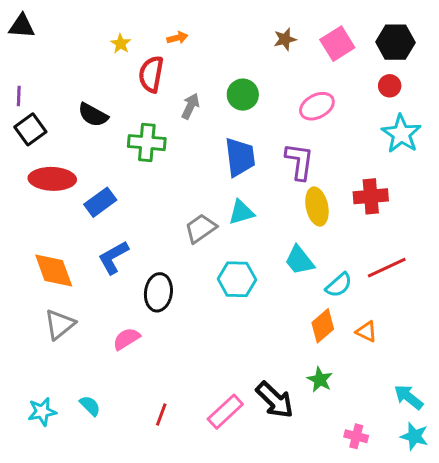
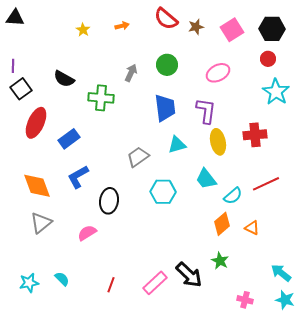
red semicircle: (151, 74) -> (166, 19), moved, turned -60
red ellipse: (52, 179) -> (36, 123), turned -68
cyan triangle: (241, 212) -> (177, 145), moved

